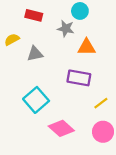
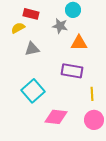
yellow semicircle: (12, 40) -> (18, 28), moved
yellow line: (101, 103) -> (92, 94), turned -56
pink diamond: (61, 128) -> (56, 117), turned -35

